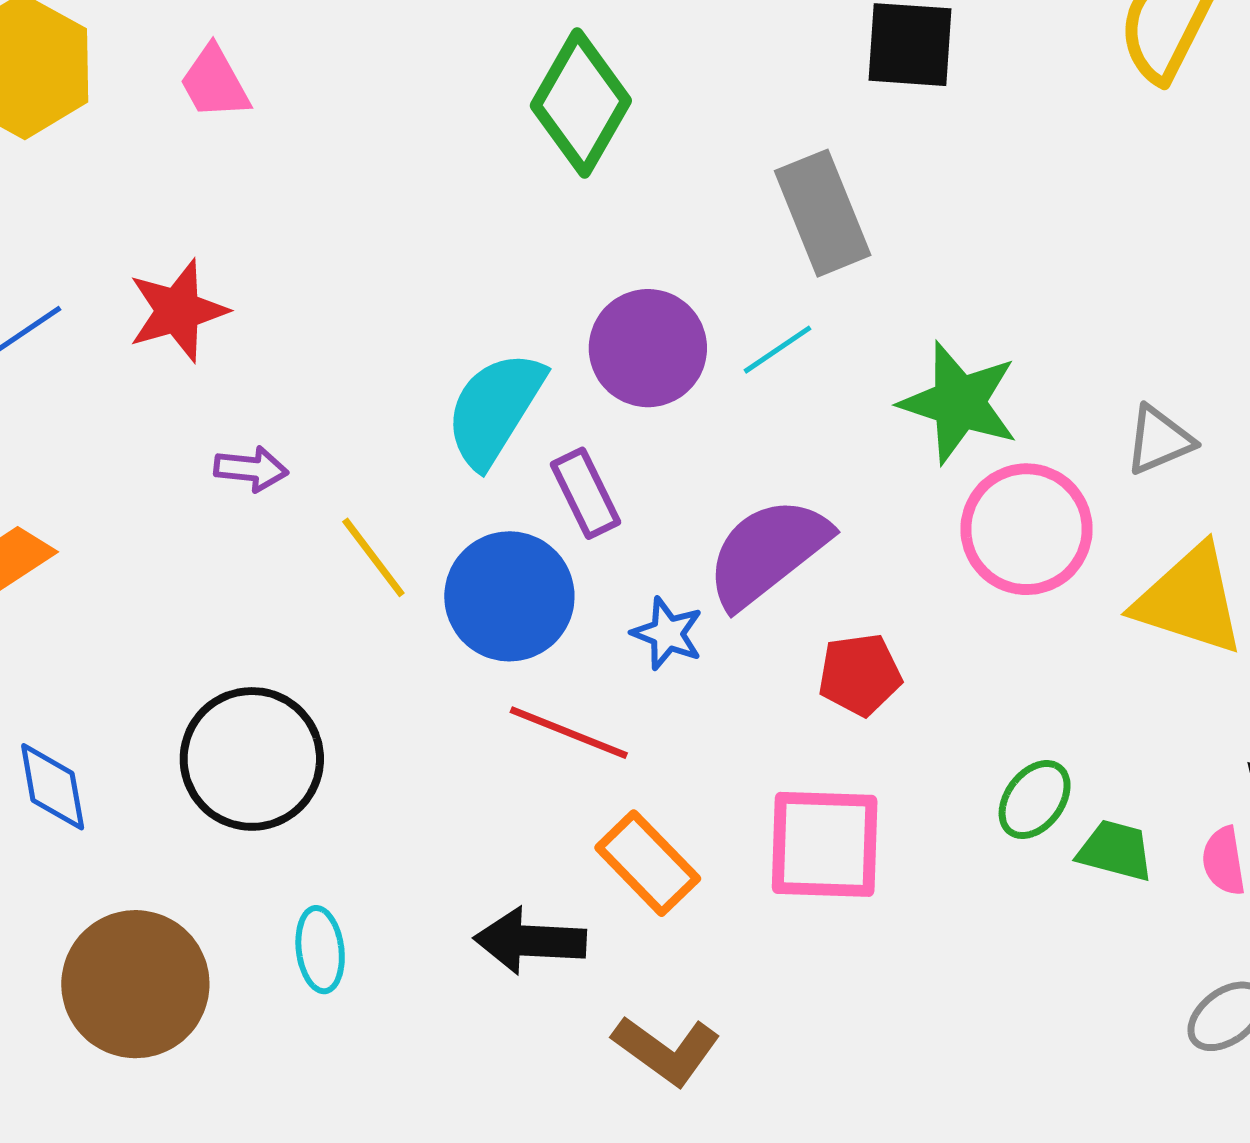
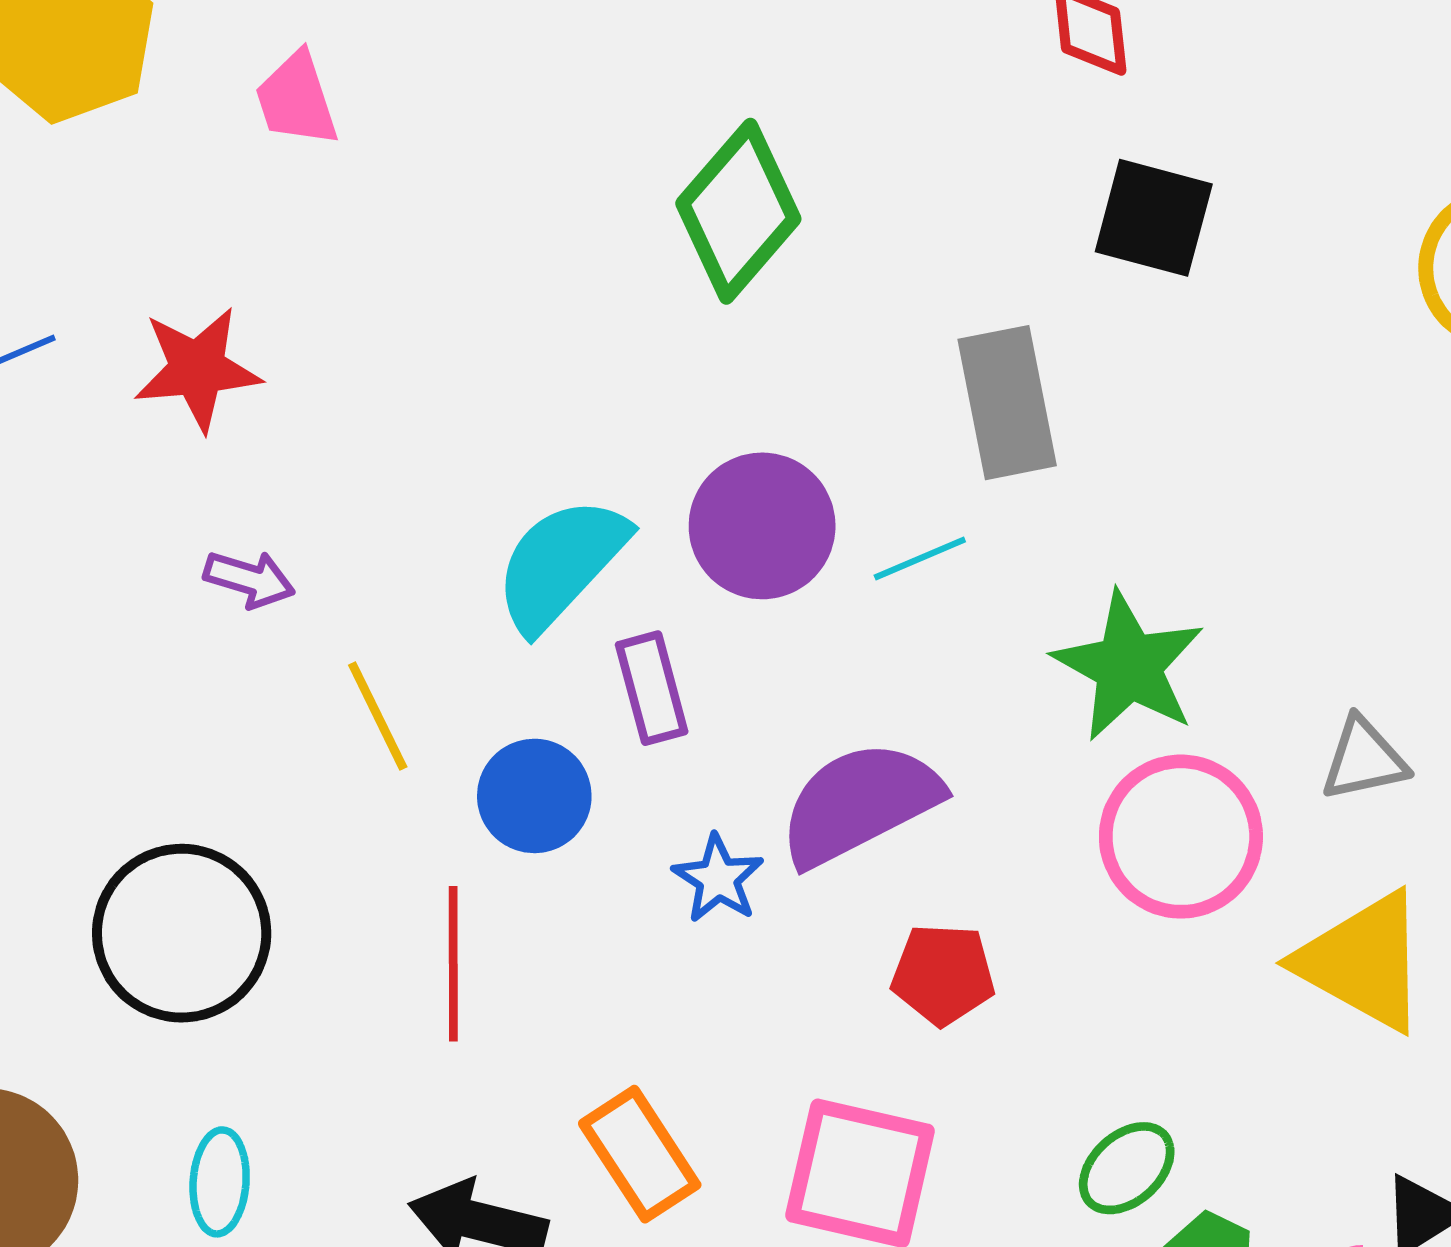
blue circle: (509, 596) -> (534, 796), size x0.7
red line: (569, 733) -> (453, 964), moved, turned 57

